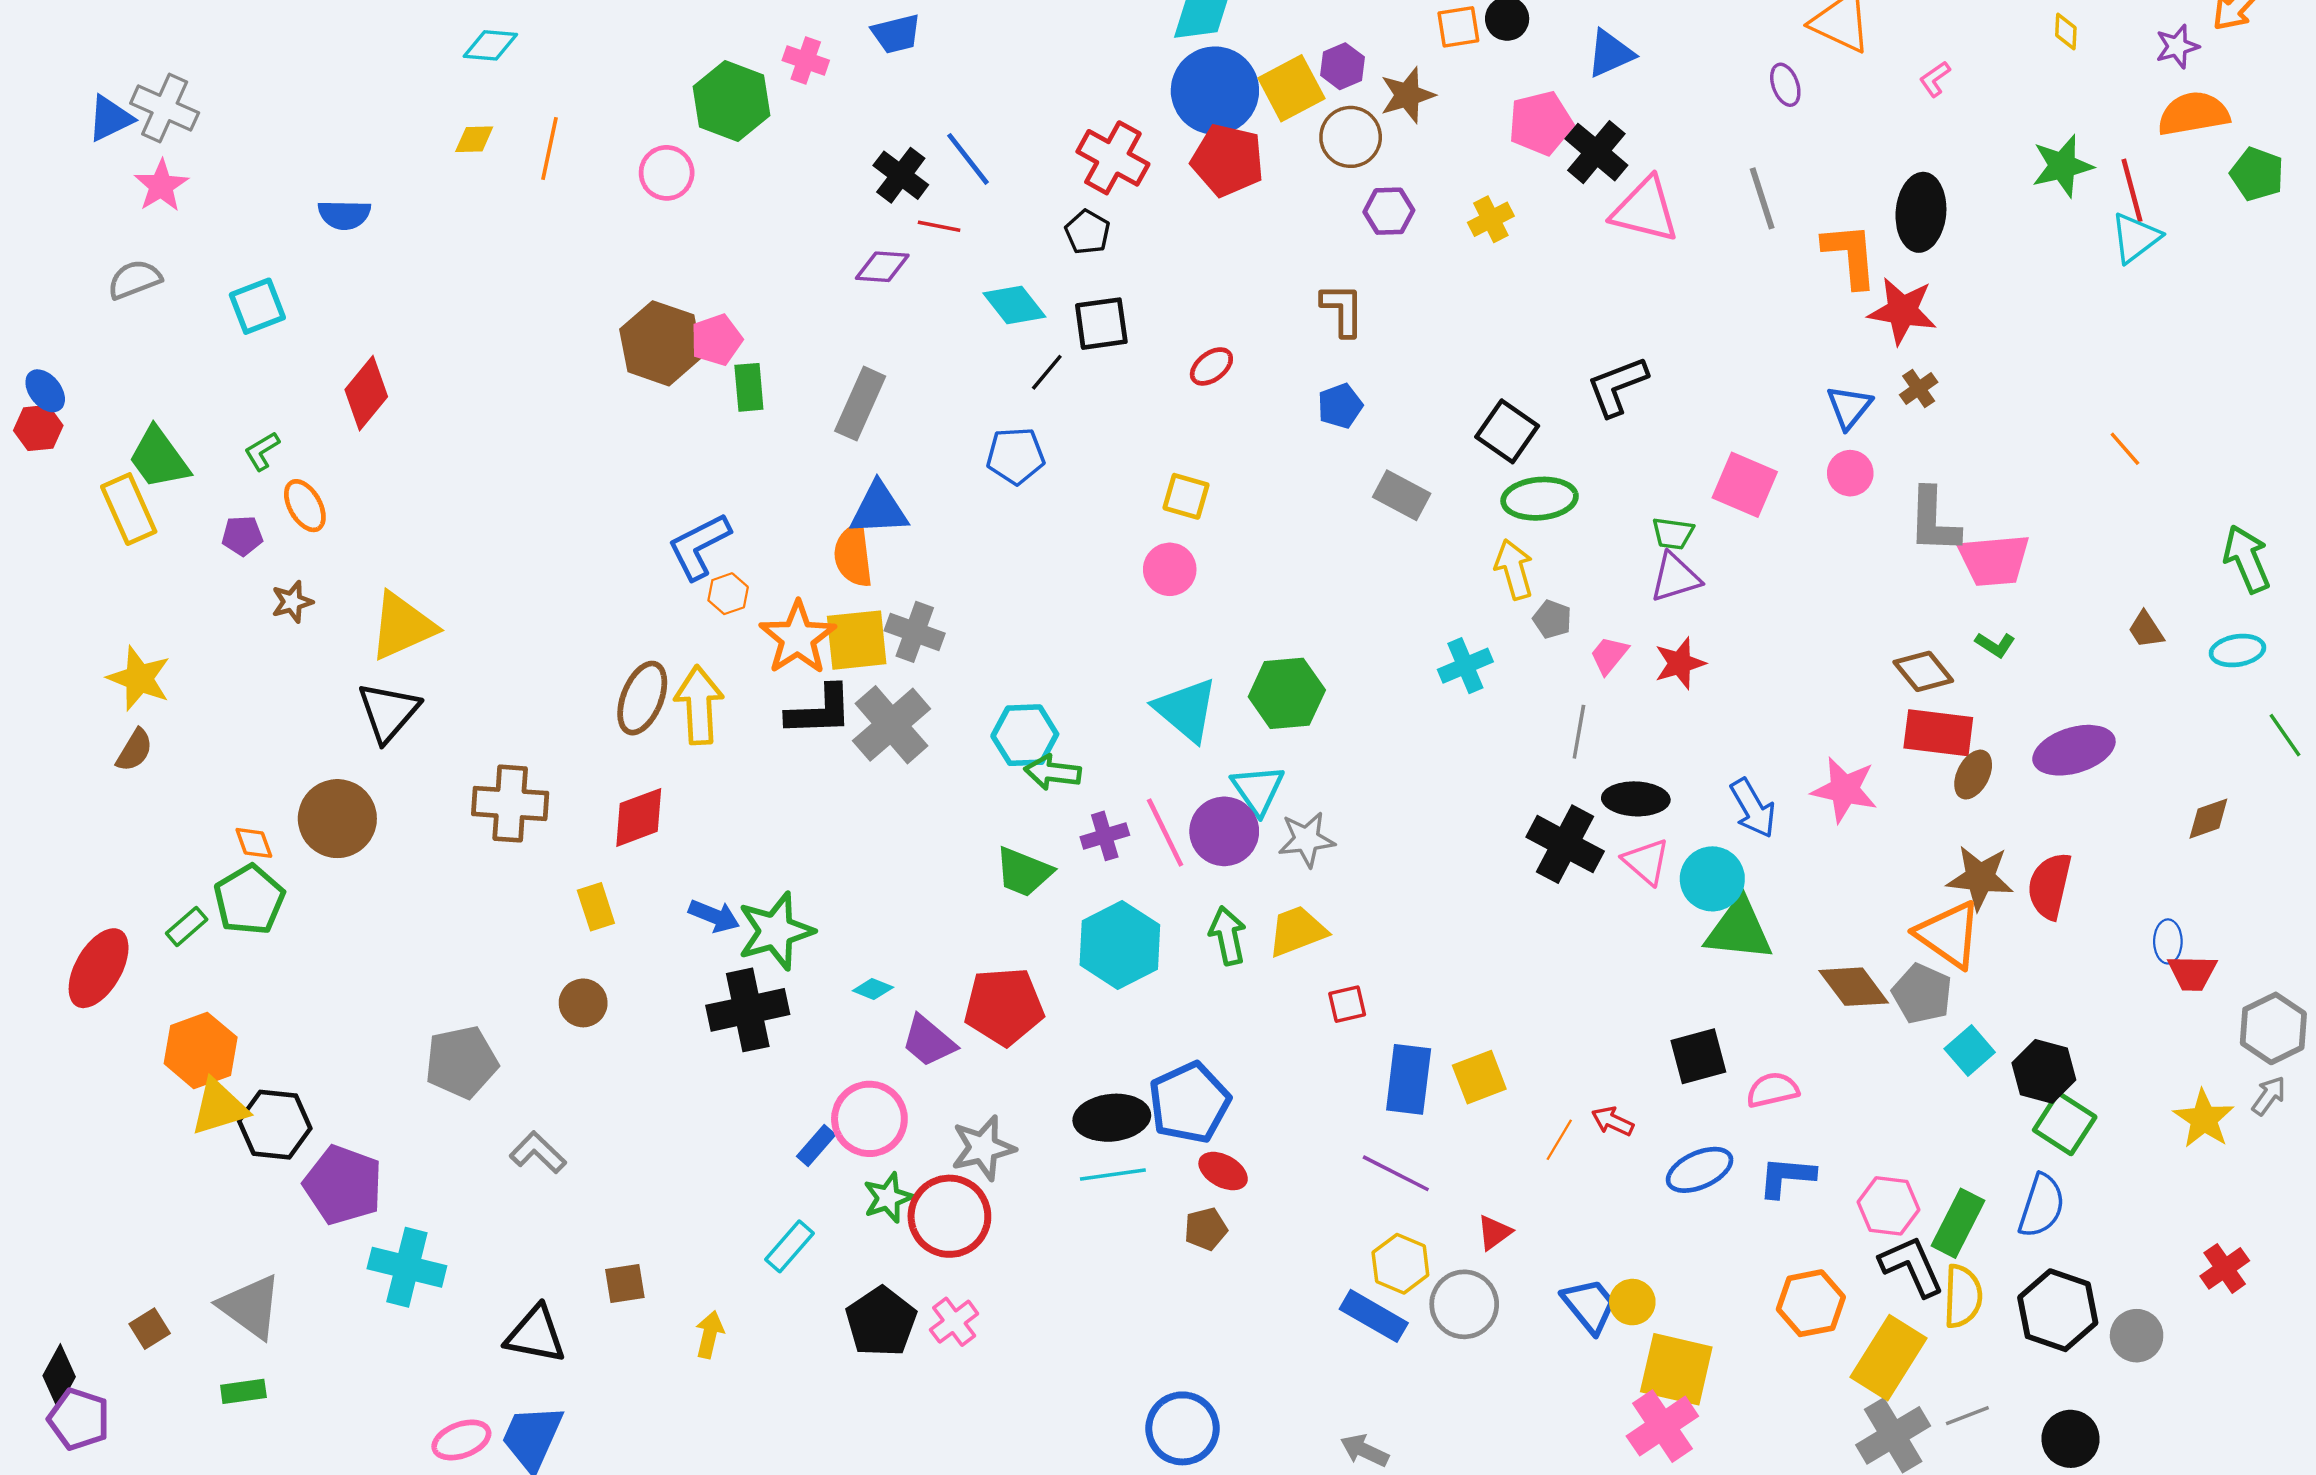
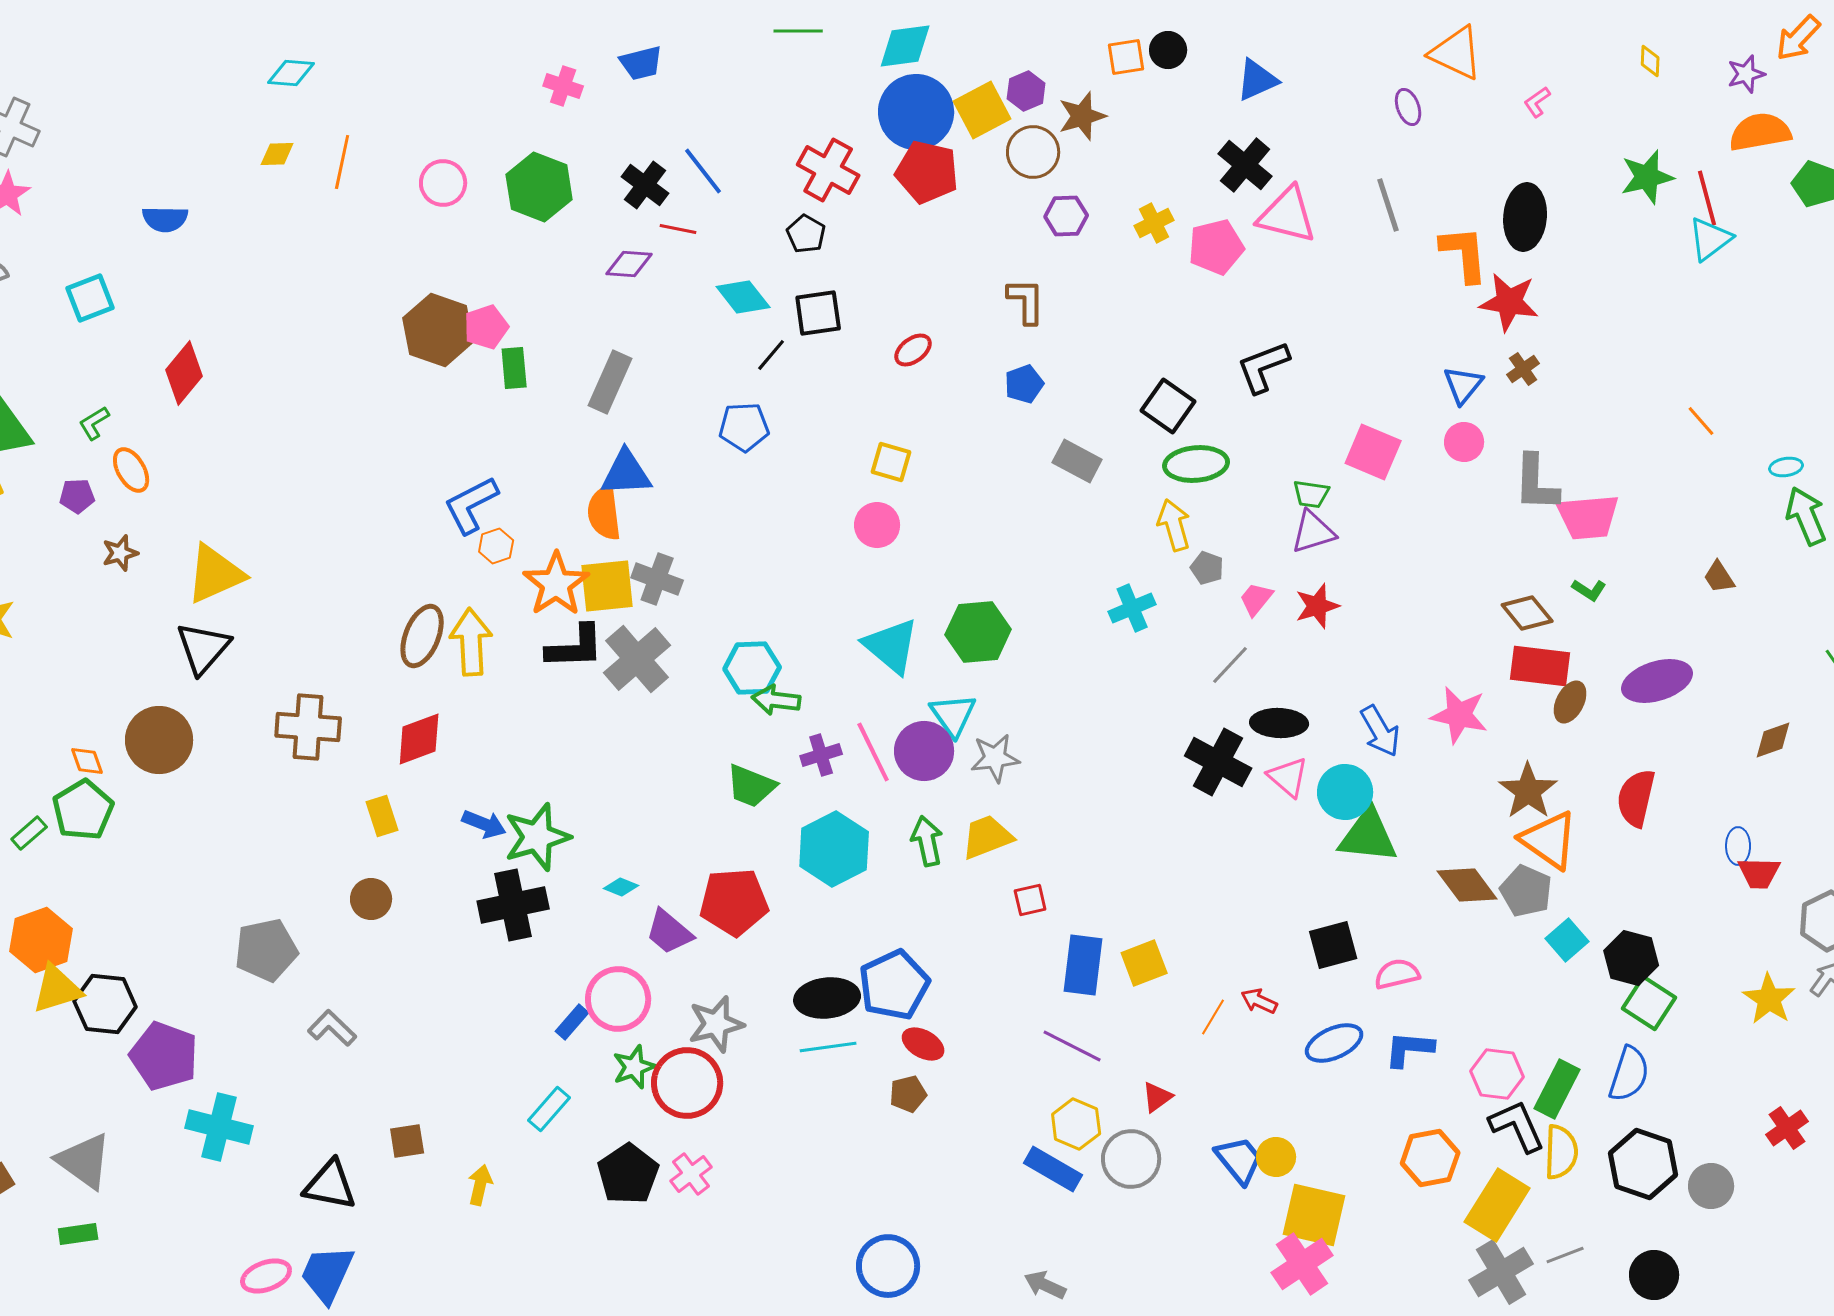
green hexagon: (732, 101) -> (539, 187), moved
pink pentagon: (1541, 123) -> (1216, 247), moved
cyan ellipse: (2237, 651) -> (1786, 467), moved, size x0.7
gray line: (1579, 732) -> (1230, 665), turned 33
brown star: (1980, 878) -> (1528, 791), moved, turned 30

